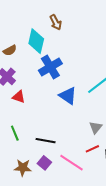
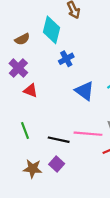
blue cross: (50, 67) -> (66, 59), size x0.6
pink line: (71, 163) -> (88, 134), moved, turned -30

